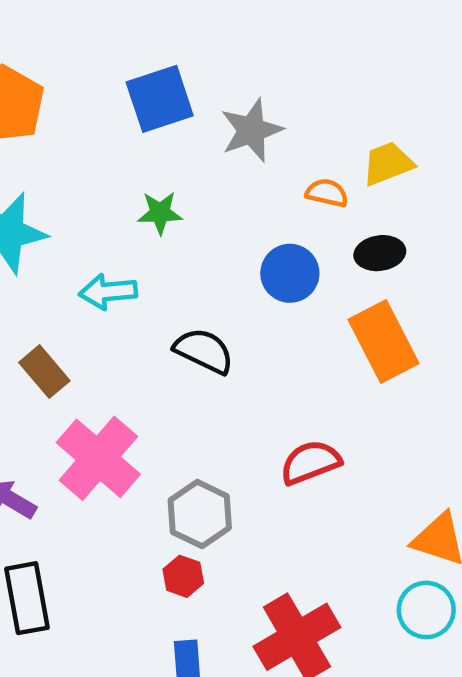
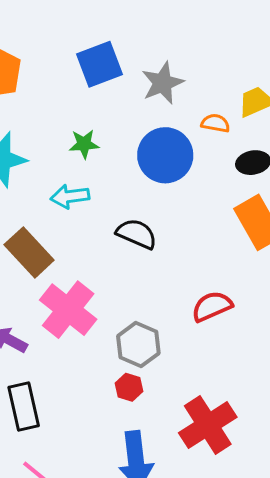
green star: (160, 213) -> (84, 144), moved
blue circle: (290, 273) -> (165, 155), moved, size x1.4
brown rectangle: (44, 372) -> (29, 252), size x1.4

